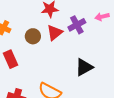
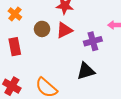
purple cross: (77, 25) -> (93, 41), moved

